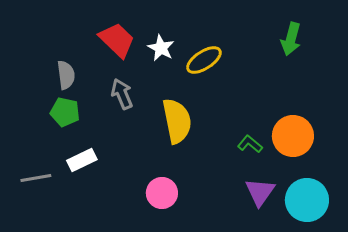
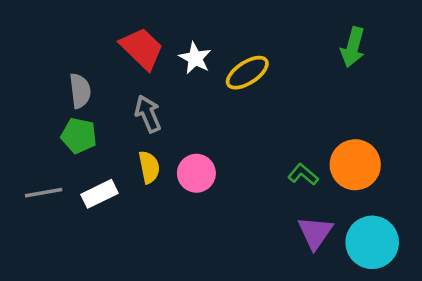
yellow semicircle: (177, 121) -> (149, 167), moved, size x0.6
gray line: (36, 178) -> (44, 193), moved
pink circle: (162, 193) -> (196, 173), moved

